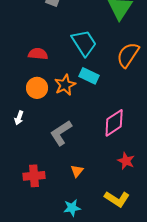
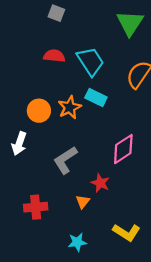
red semicircle: (38, 54) -> (54, 56), moved
white arrow: (19, 118) -> (19, 144), size x1.5
red star: (126, 161) -> (100, 183), moved

